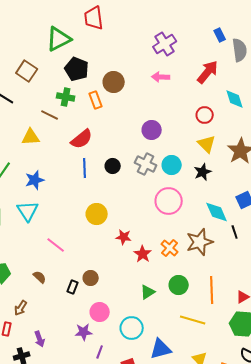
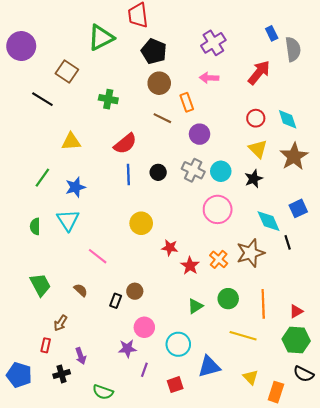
black pentagon: (77, 69) -> (154, 51), moved
cyan diamond: (235, 99) -> (288, 119), moved
orange rectangle: (96, 100) -> (187, 102), moved
brown line: (50, 115) -> (162, 118), moved

